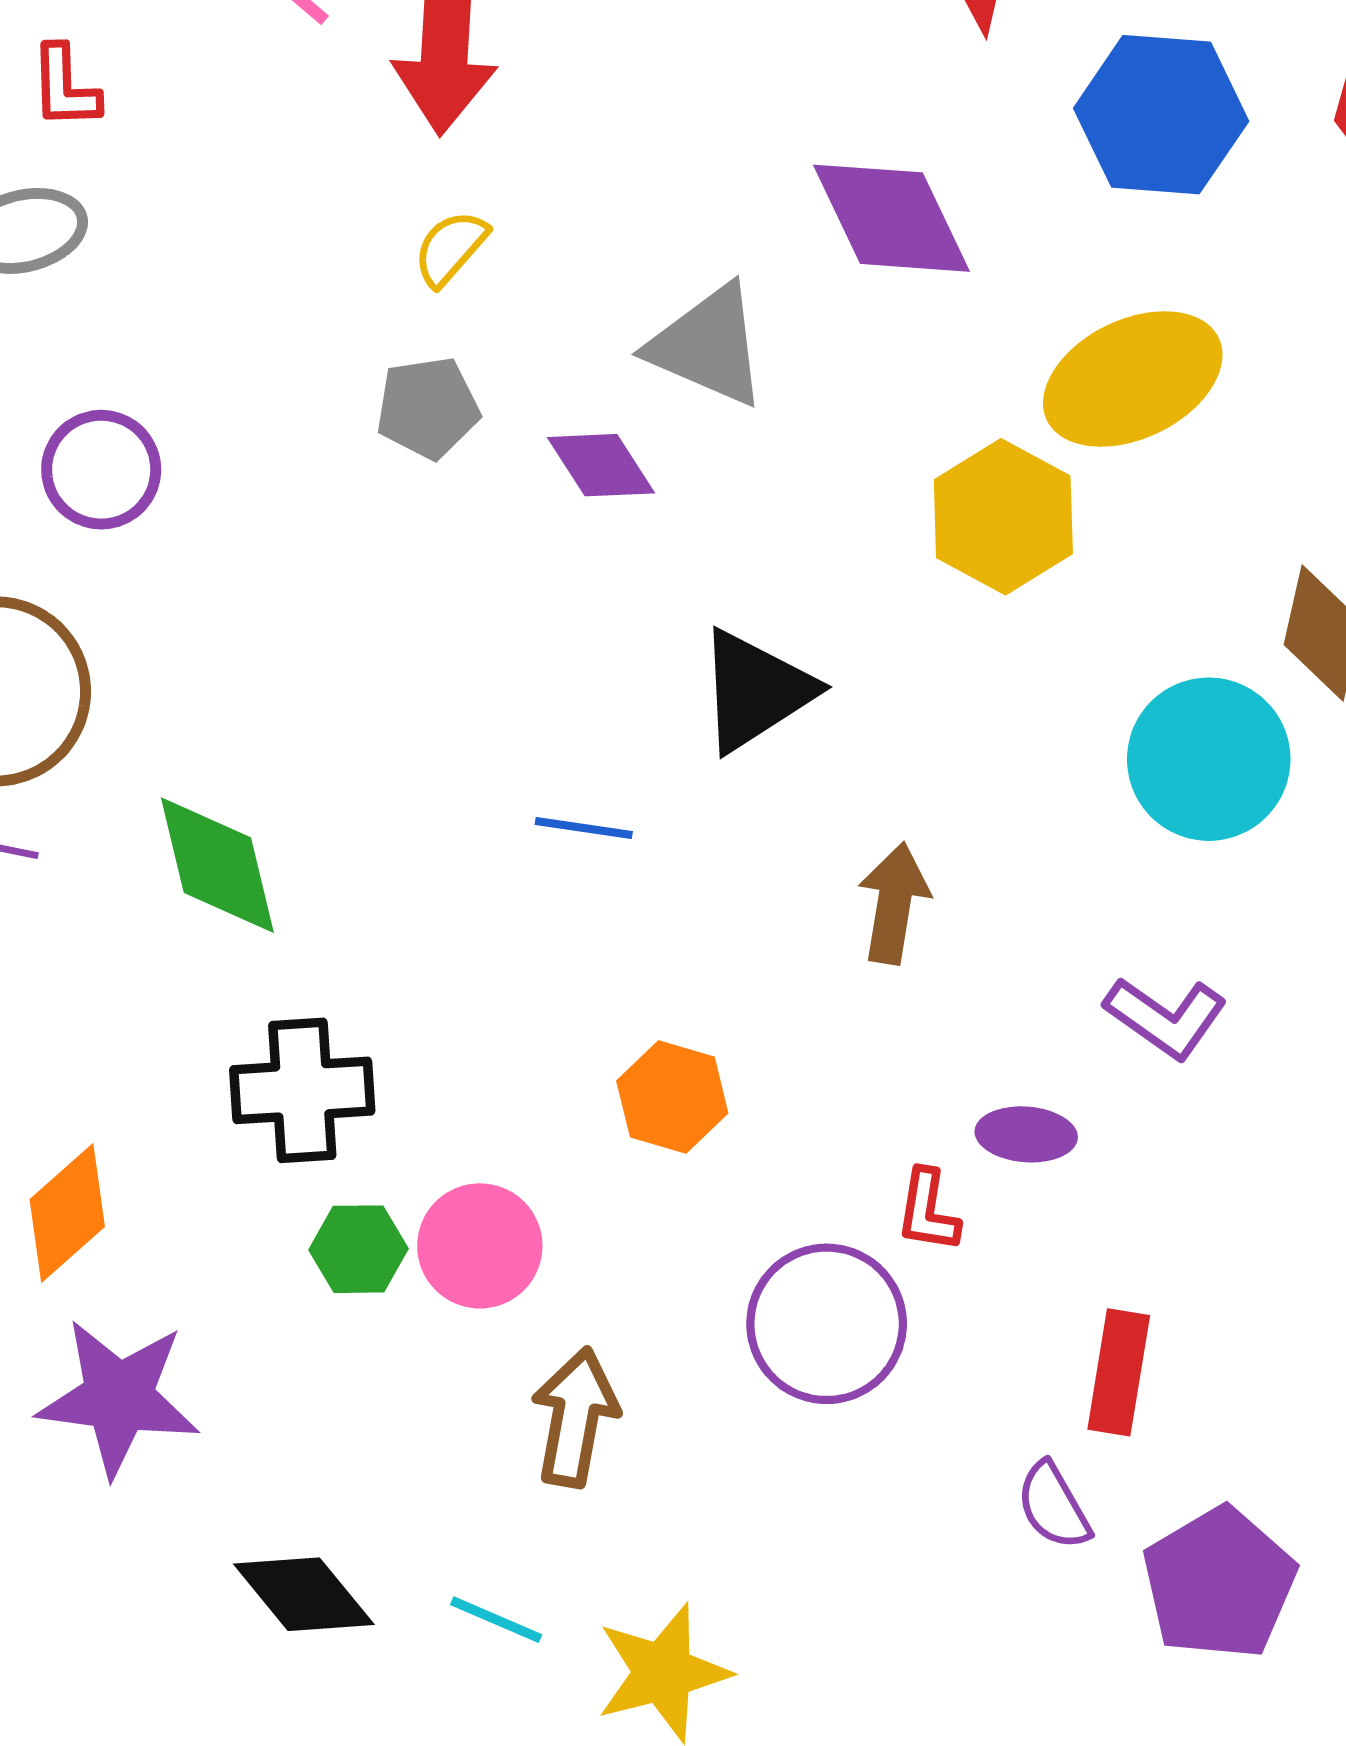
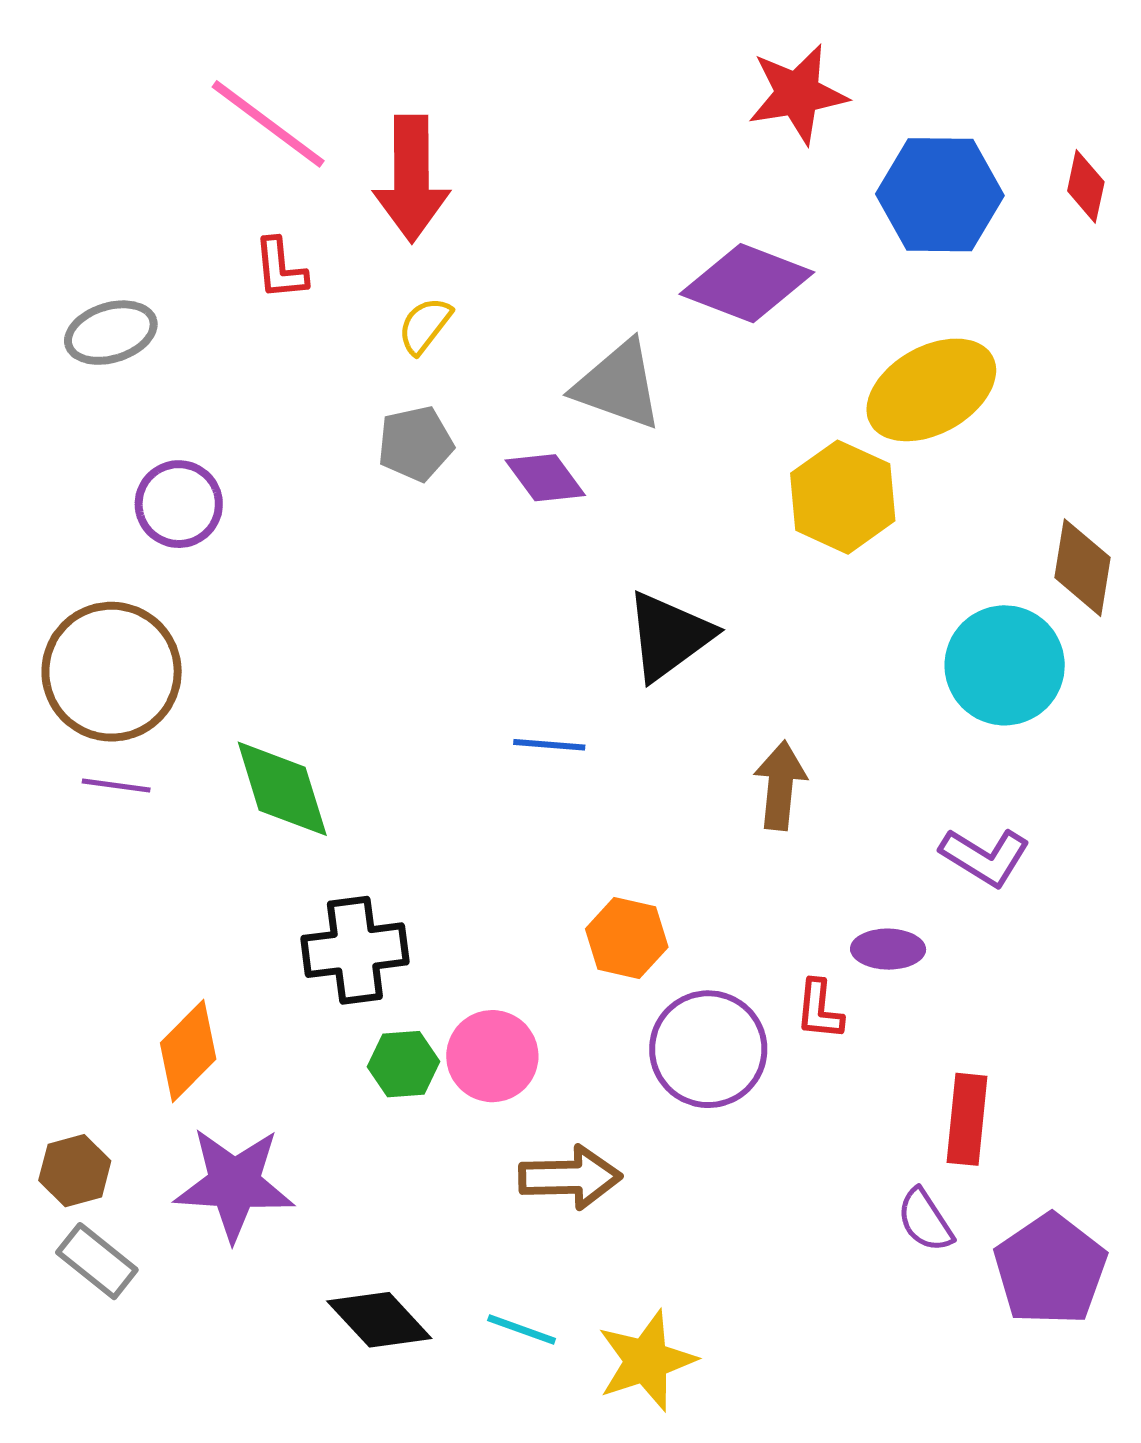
red L-shape: (65, 87) -> (280, 269), moved
purple diamond: (891, 218) -> (747, 283), turned -40
purple circle: (827, 1324) -> (708, 1049), moved
brown arrow: (575, 1417) -> (570, 1177), turned 82

